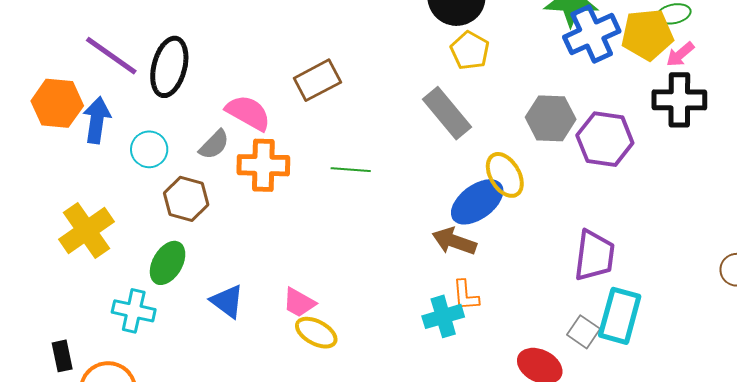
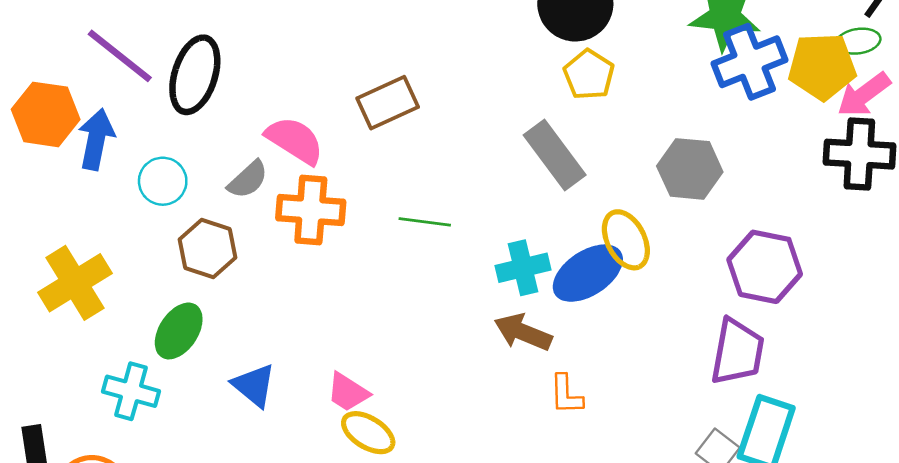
pink arrow: (680, 54) -> (864, 95), size x1.4
purple hexagon: (605, 139) -> (765, 267), moved
brown arrow: (454, 241) -> (523, 332), moved
cyan cross: (443, 316) -> (523, 268), moved

